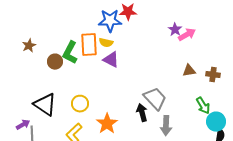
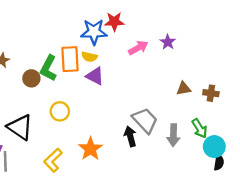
pink arrow: (187, 35) -> (138, 48), moved
yellow circle: (80, 104) -> (60, 111), moved
gray arrow: (166, 126) -> (173, 135), moved

